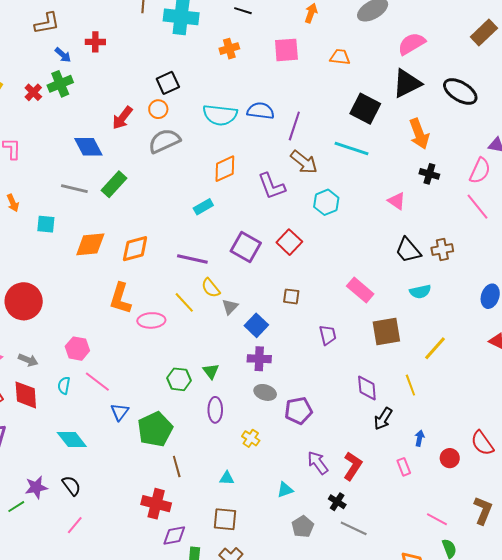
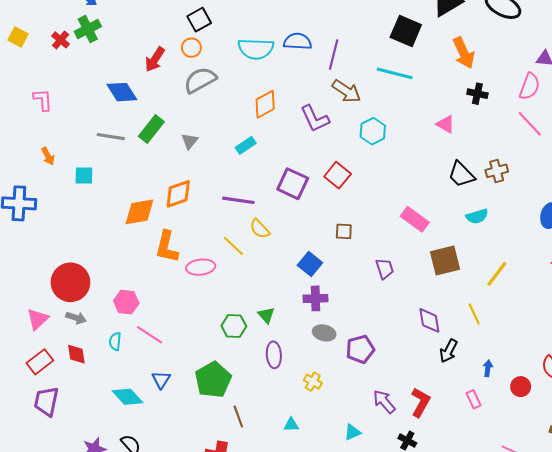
orange diamond: (90, 244) -> (139, 212), moved
red circle: (24, 301) -> (70, 282), moved
gray triangle: (230, 307) -> (190, 141), moved
red diamond: (26, 395) -> (76, 354), size x0.7
blue triangle: (120, 412) -> (161, 380), moved

